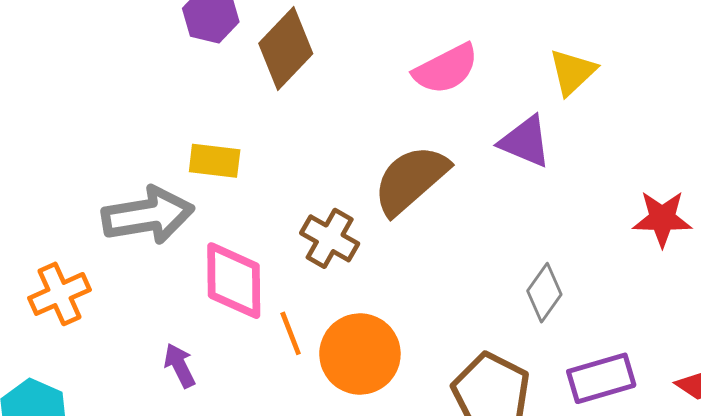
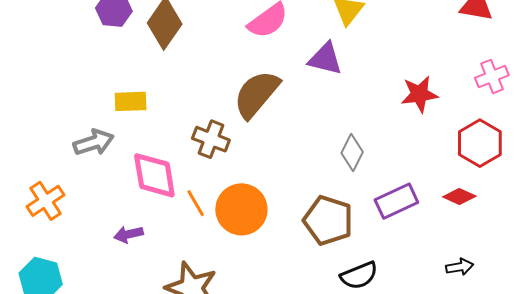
gray arrow: (148, 215) -> (94, 142), size x0.7
purple arrow: (180, 366) -> (128, 234), turned -68

